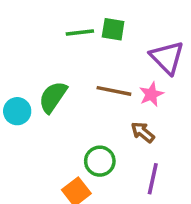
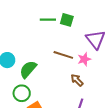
green semicircle: (53, 97) -> (28, 69), moved
green circle: (100, 161) -> (22, 93), moved

